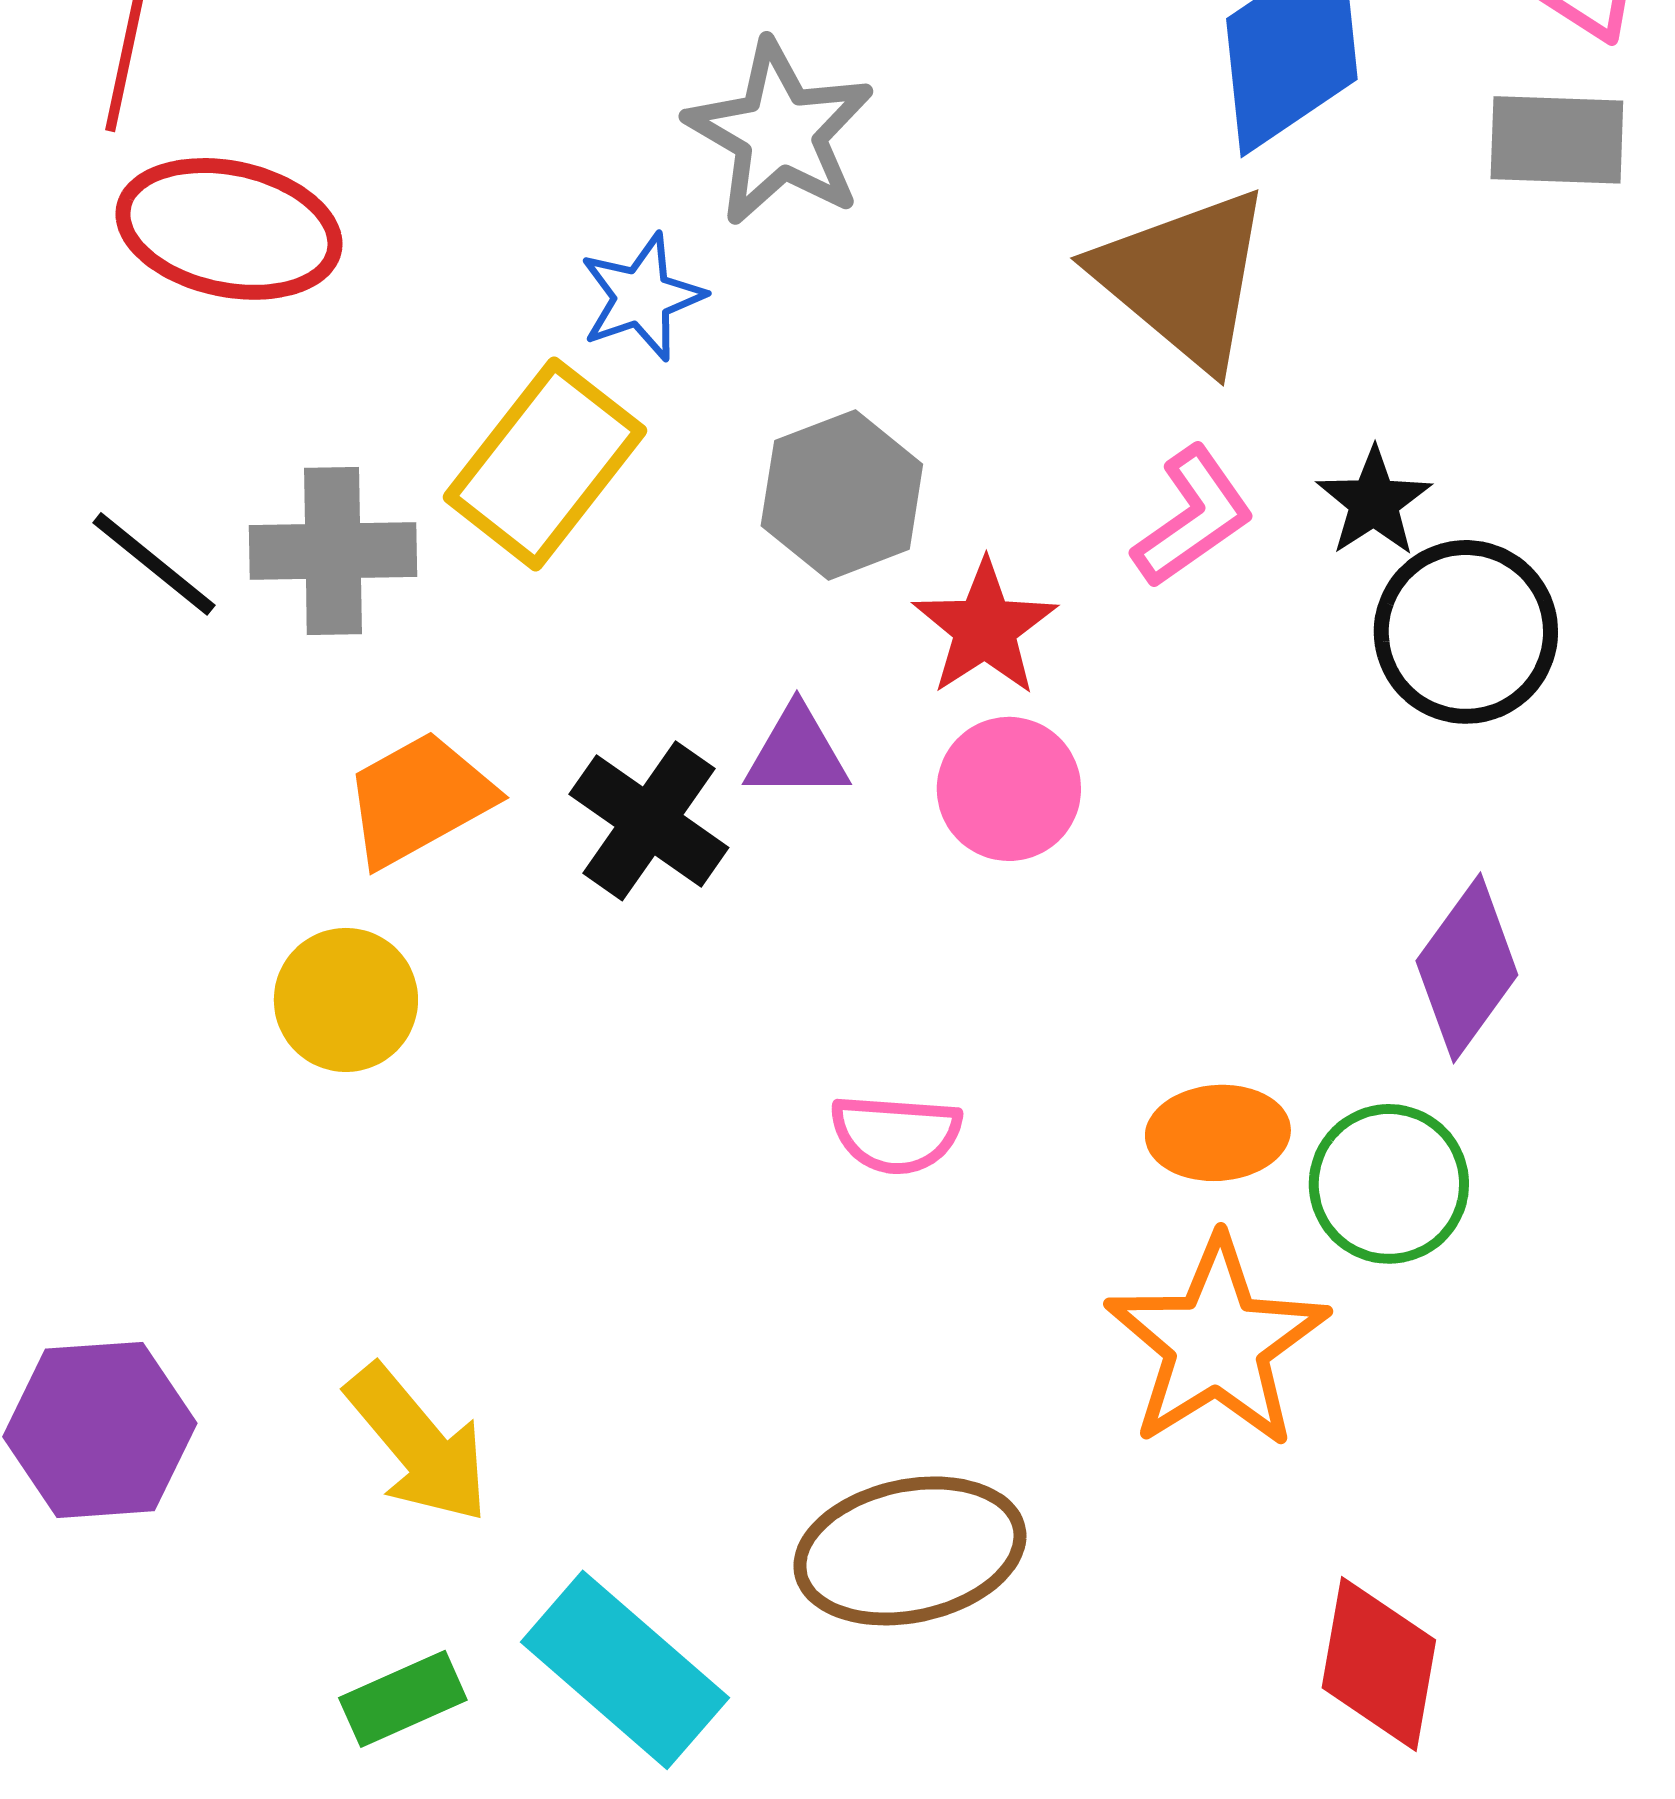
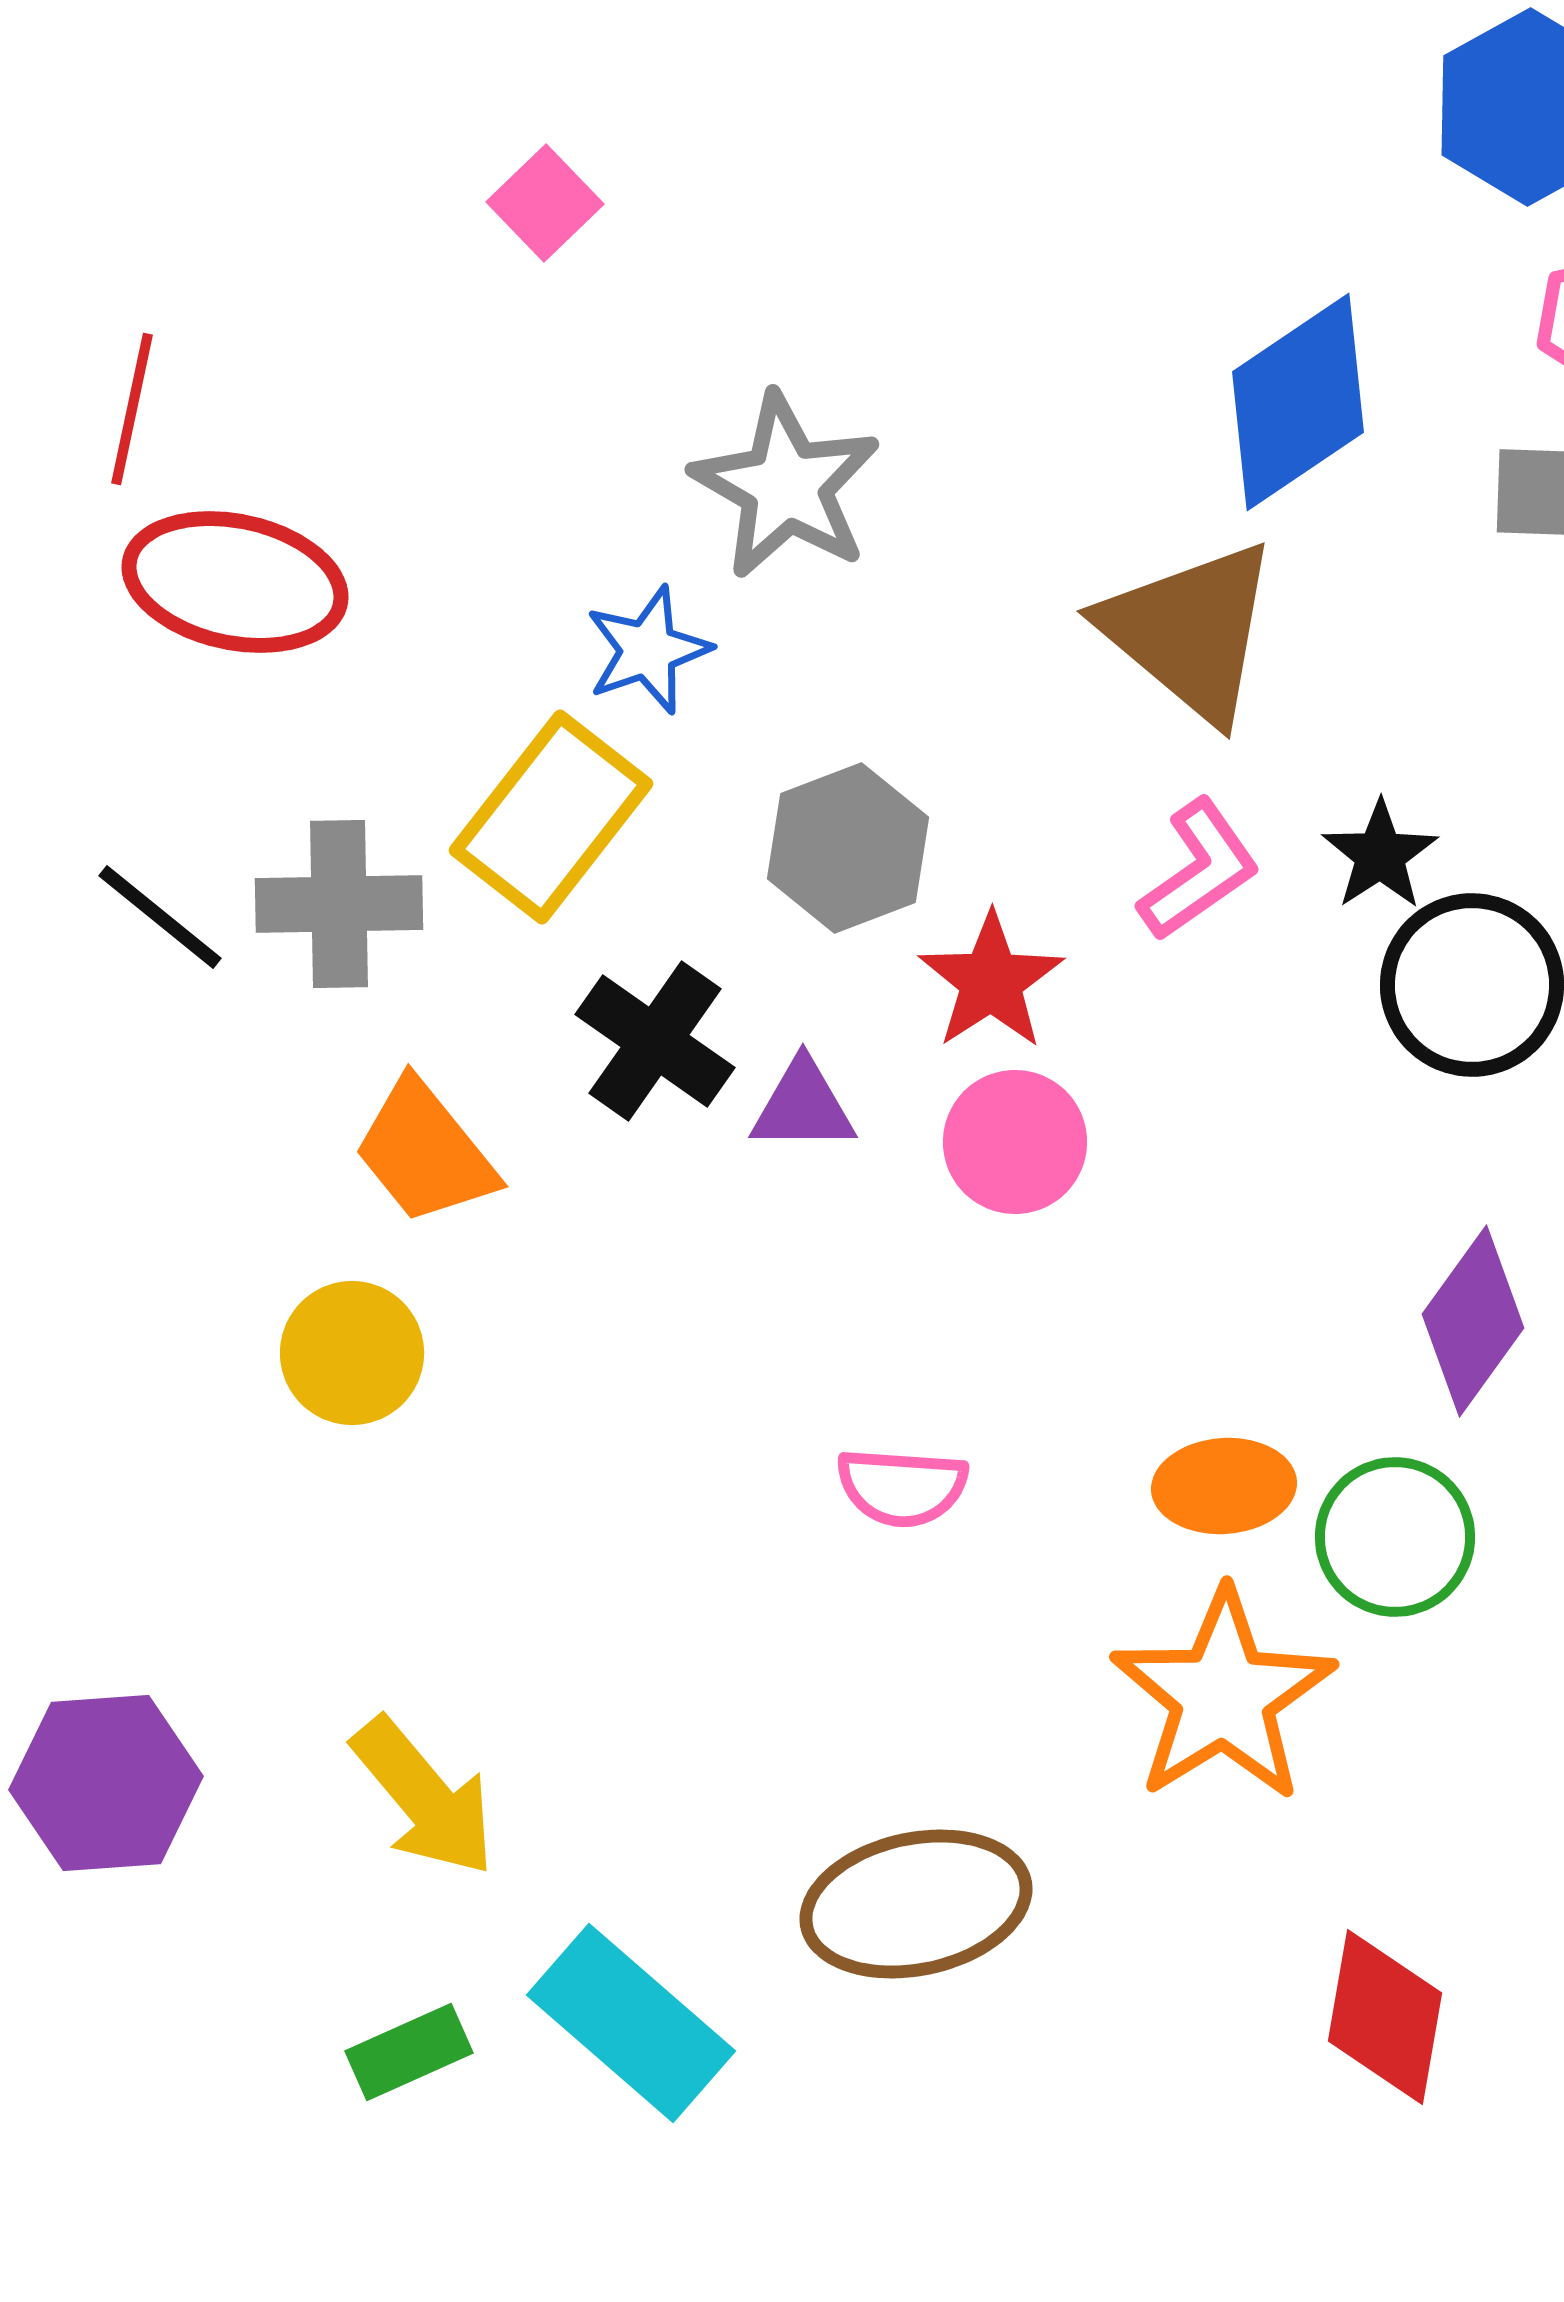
orange trapezoid: (419, 799) -> (425, 1152), turned -100
black cross: (649, 821) -> (655, 1041), moved

